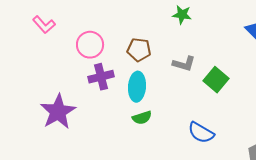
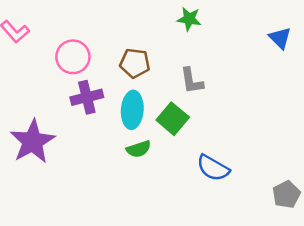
gray L-shape: (184, 64) -> (192, 81), turned 65
green square: (216, 80) -> (173, 119), moved

